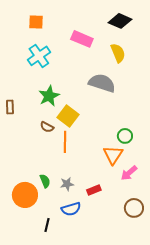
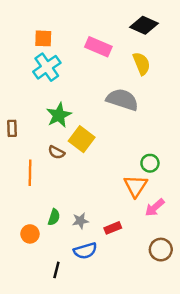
orange square: (36, 22) -> (43, 38), moved
orange line: (65, 142) -> (30, 173), moved
green semicircle: (45, 181) -> (54, 217), turned 40
orange circle: (25, 195) -> (30, 234), size x0.6

